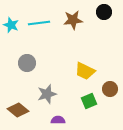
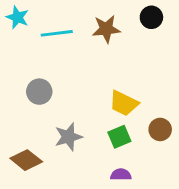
cyan star: (11, 25) -> (17, 17), moved
green square: (89, 101) -> (119, 137), moved
purple semicircle: (58, 120) -> (121, 175), moved

